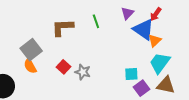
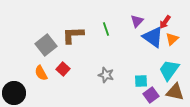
orange triangle: (155, 41) -> (172, 39), moved
gray square: (31, 50) -> (46, 45), moved
red square: (64, 67) -> (63, 69), moved
gray star: (83, 72) -> (106, 75), moved

